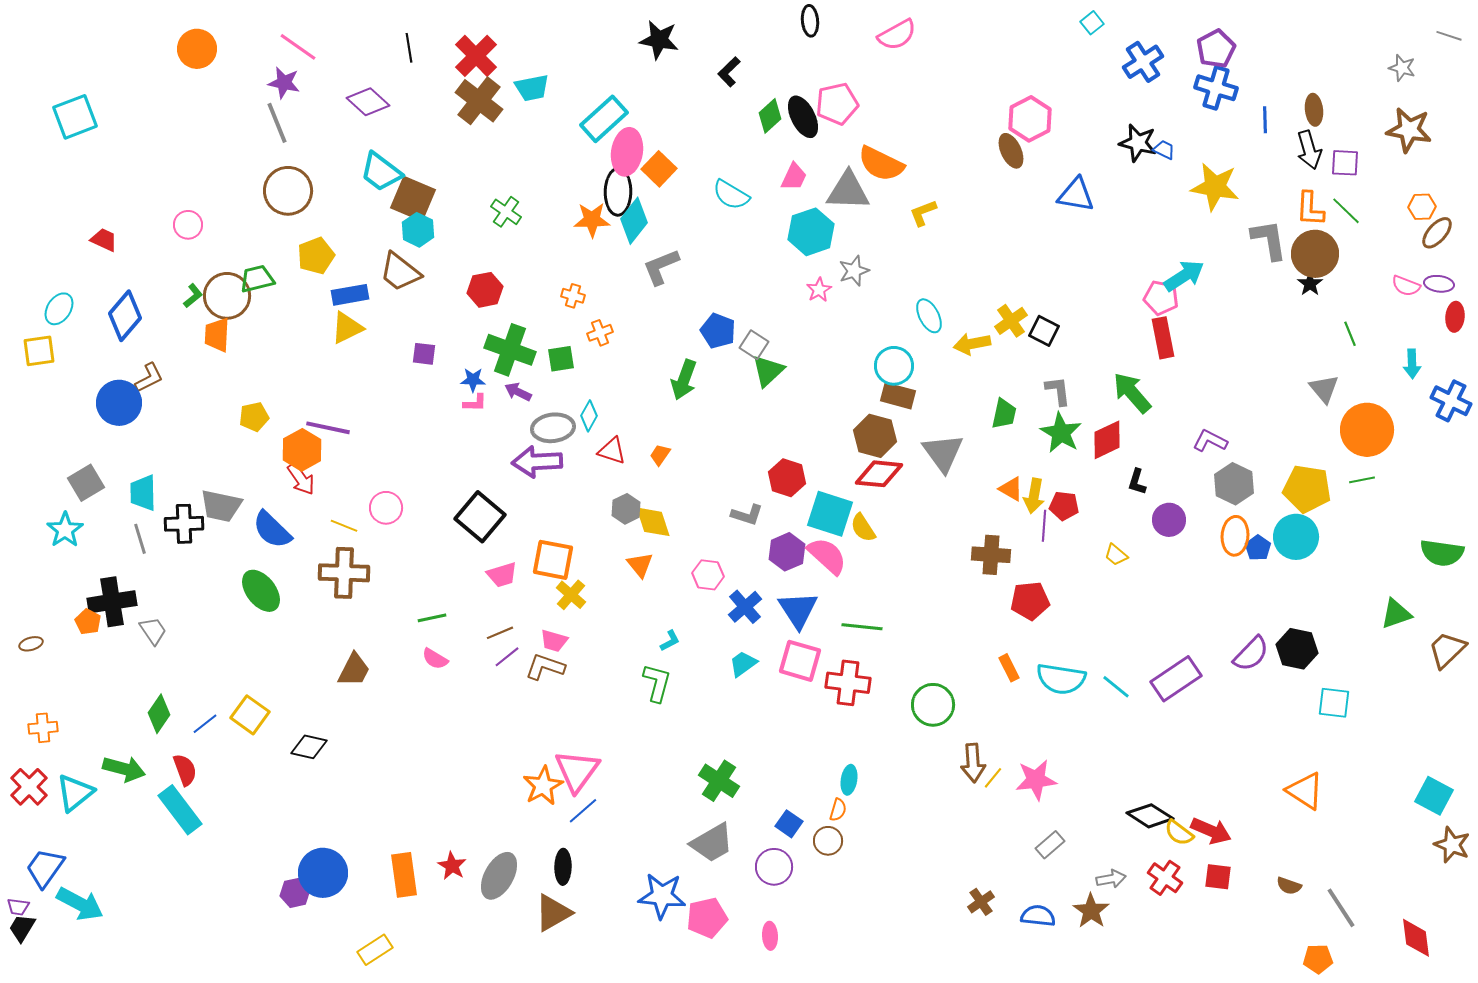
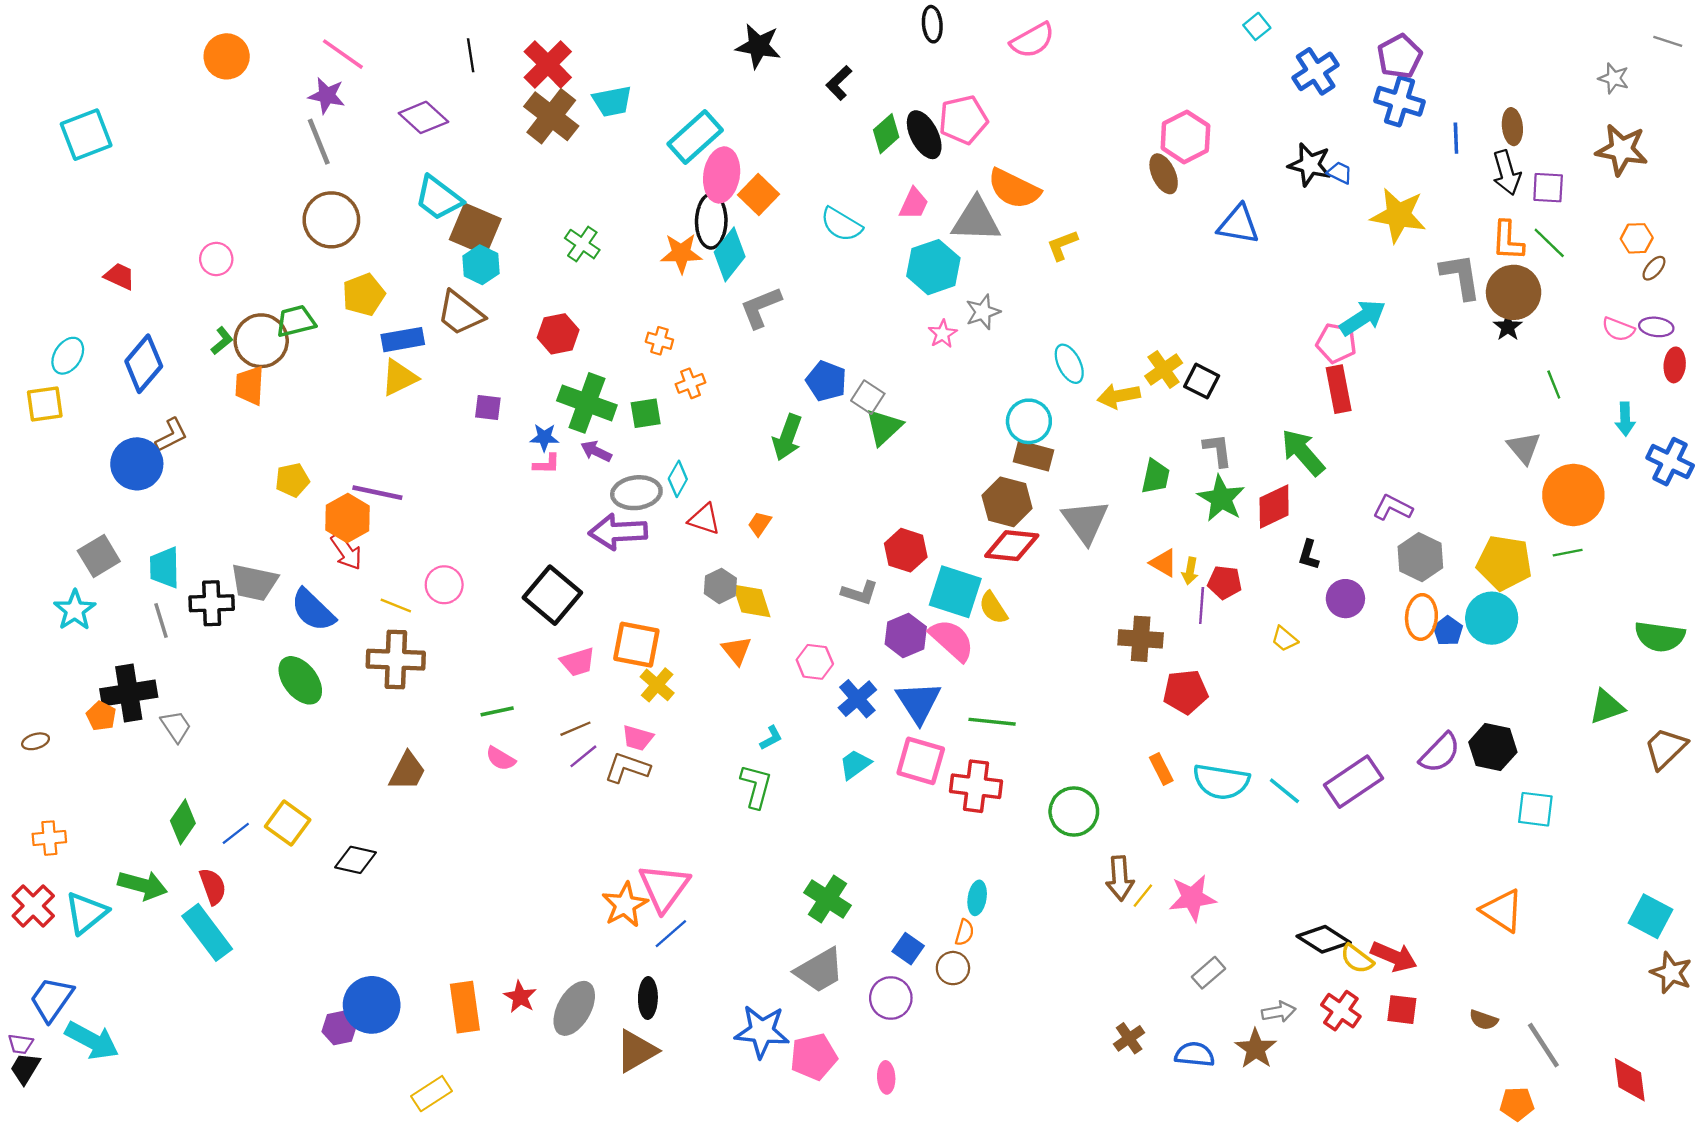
brown ellipse: (1437, 233) -> (1654, 268), size x0.7
yellow arrow: (1034, 496) -> (1190, 571), size x0.7

